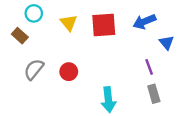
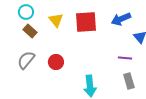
brown rectangle: (20, 36) -> (30, 31), moved
purple line: (149, 67) -> (125, 58), turned -64

